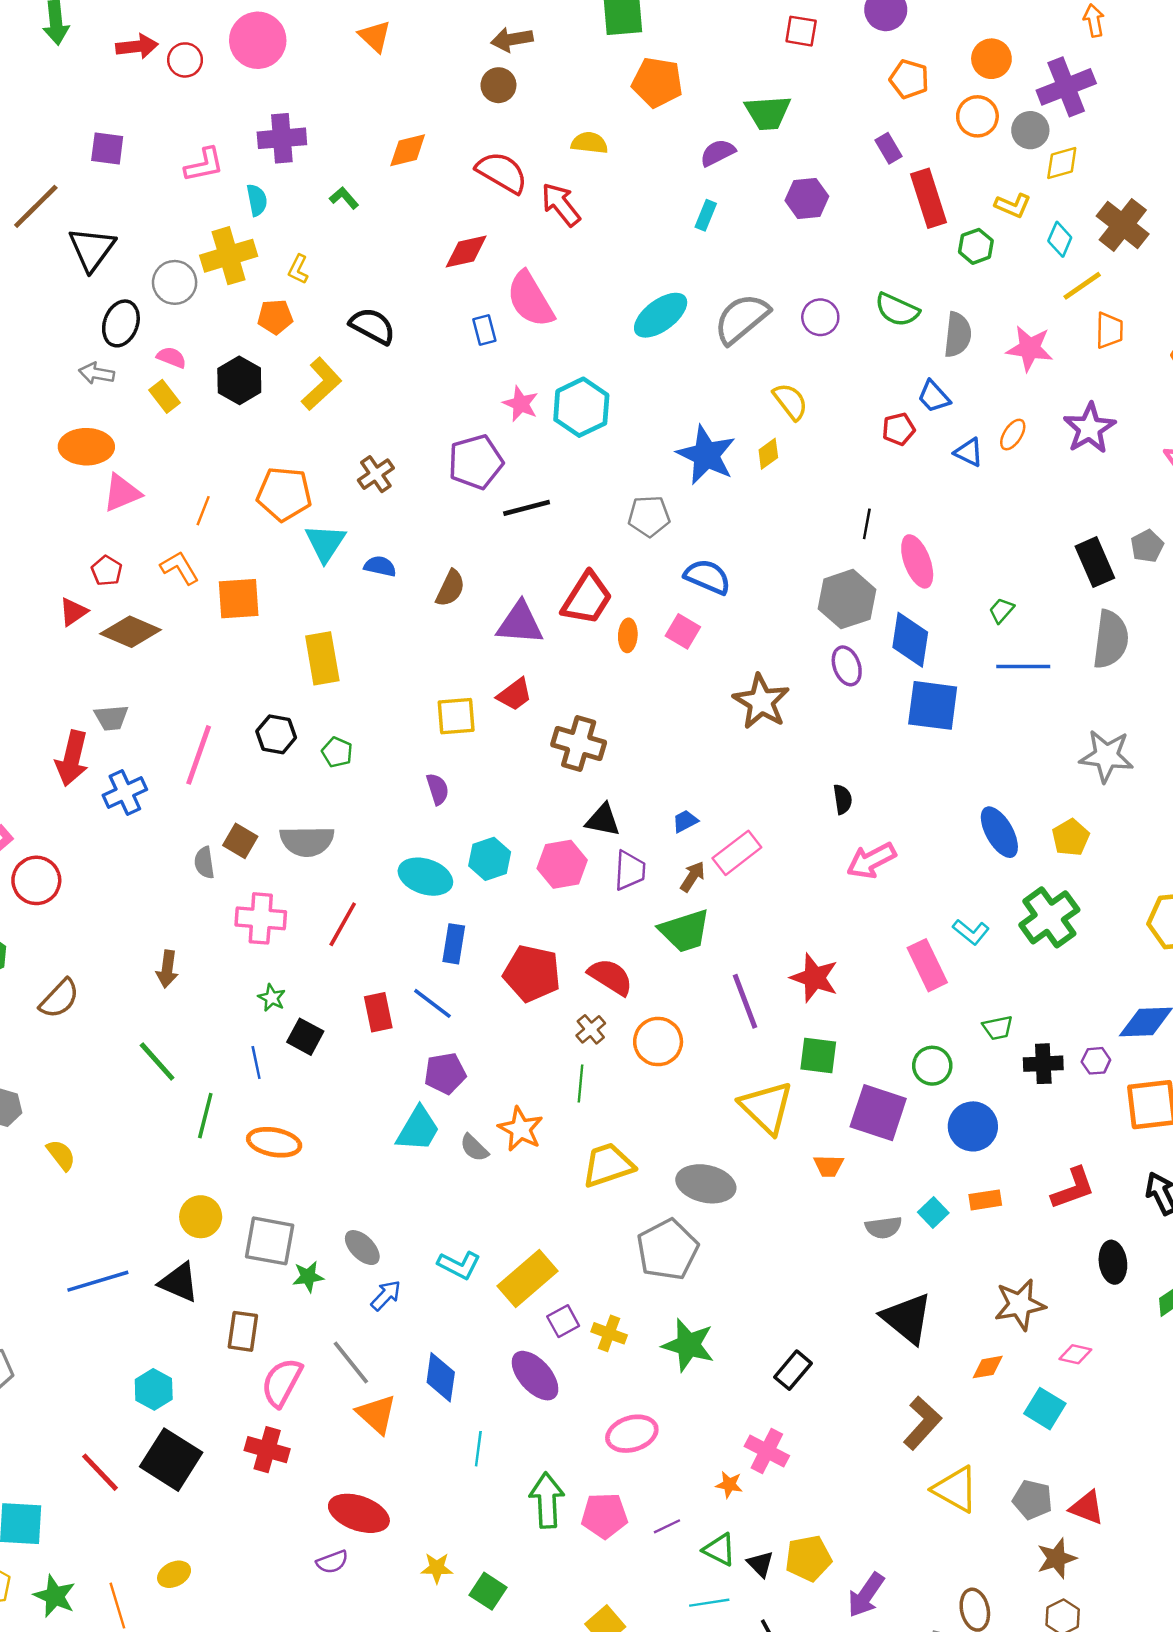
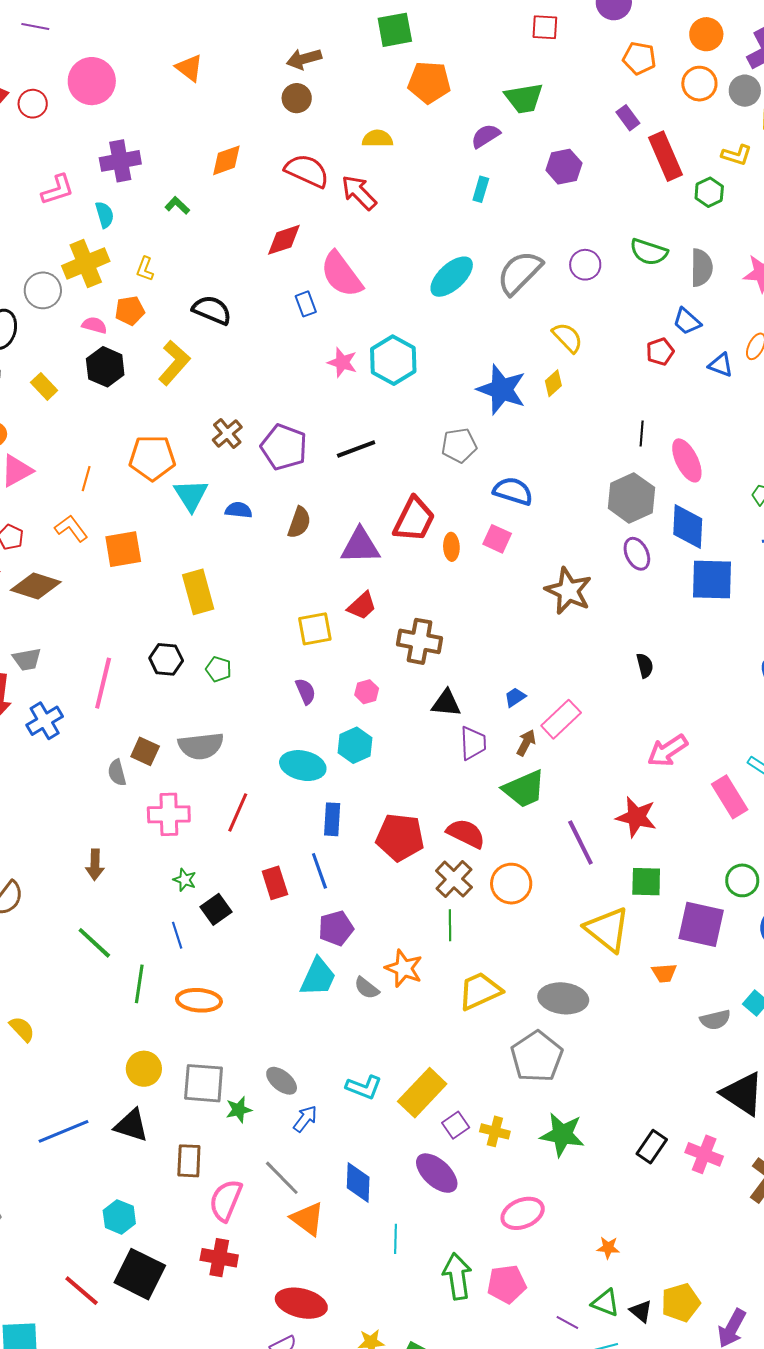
pink semicircle: (171, 357) -> (94, 325), moved
purple pentagon: (476, 462) -> (284, 447), moved, turned -30
pink arrow: (871, 861) -> (668, 751), moved
pink hexagon: (562, 864) -> (367, 692), moved, size x0.6
blue line: (432, 1003) -> (319, 871), turned 39
brown cross: (591, 1029) -> (454, 879), size x1.5
black square: (305, 1037) -> (216, 909), turned 32
pink cross: (767, 1451) -> (704, 1154), moved
purple line: (667, 1526) -> (567, 1323), moved, turned 60

